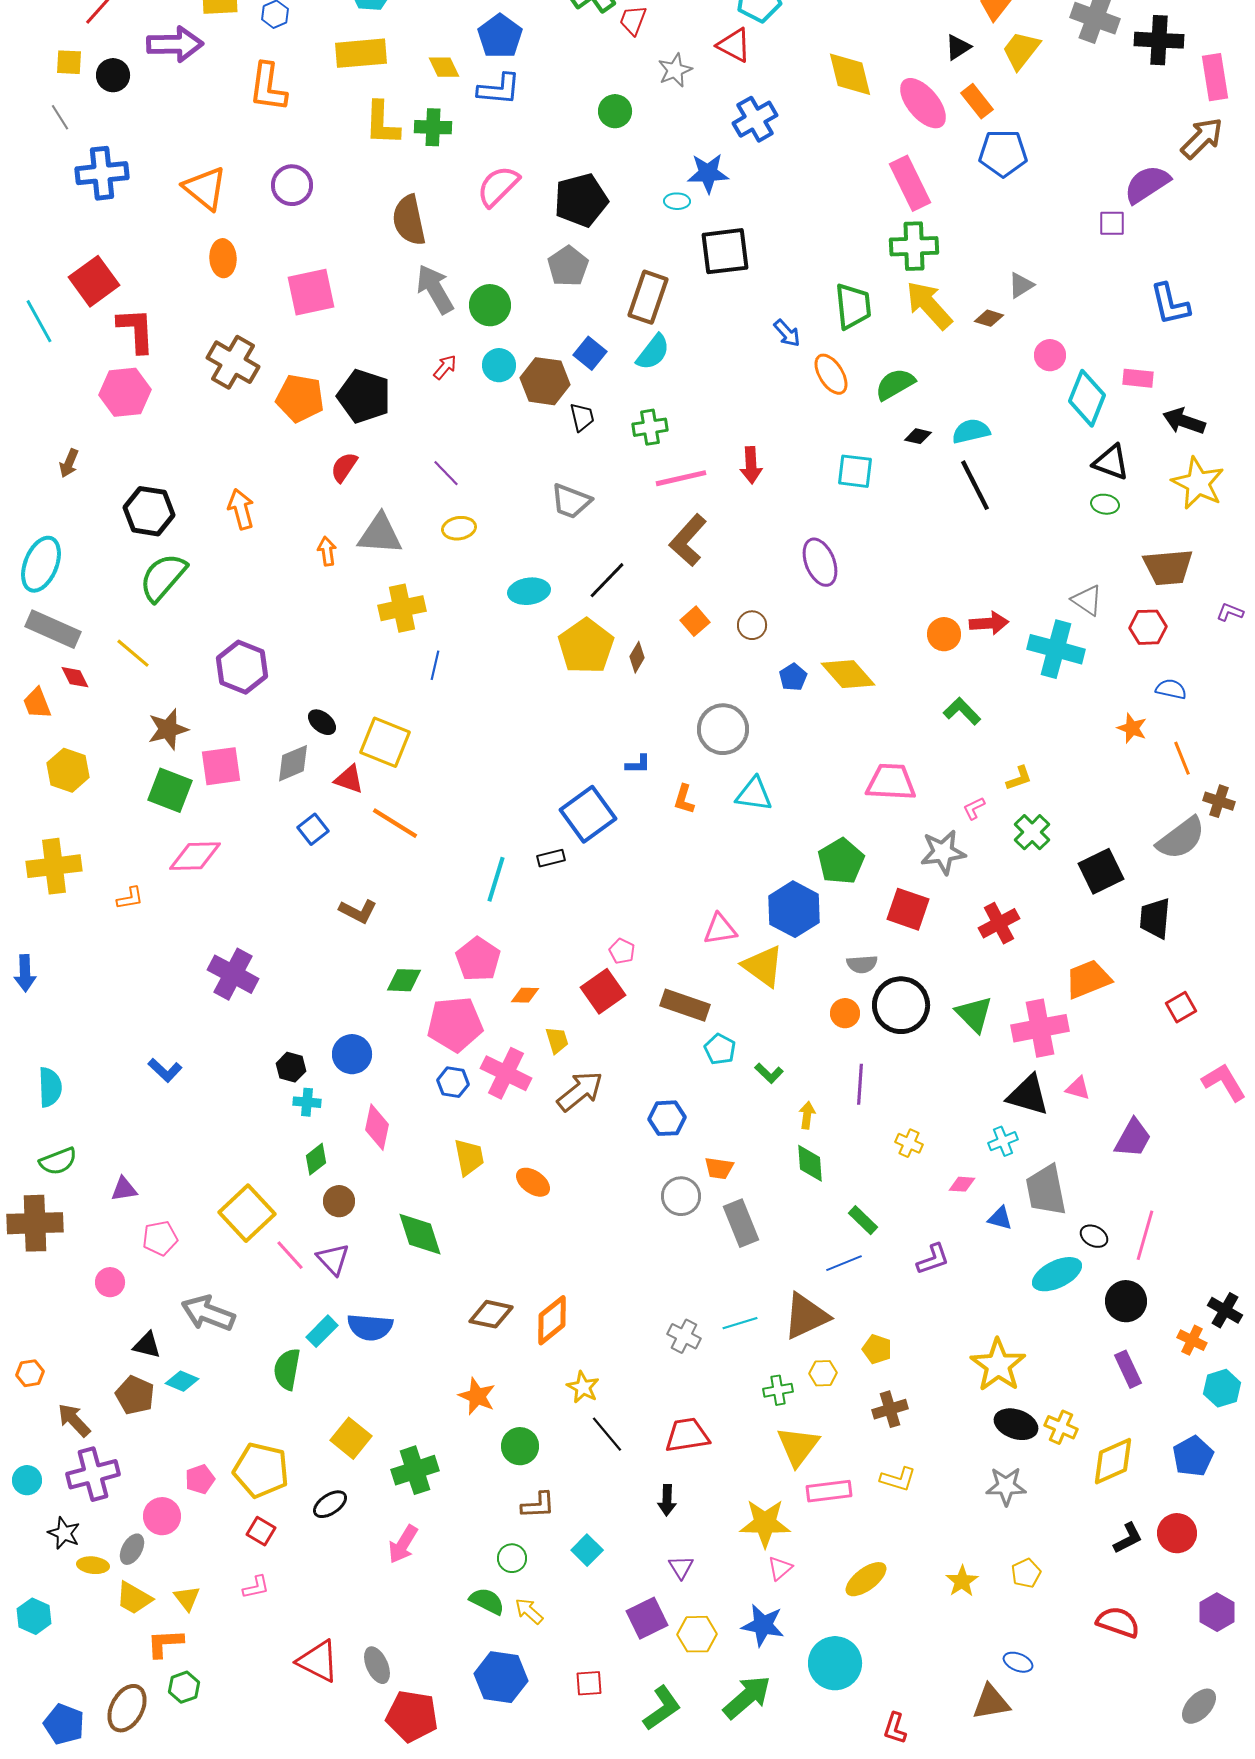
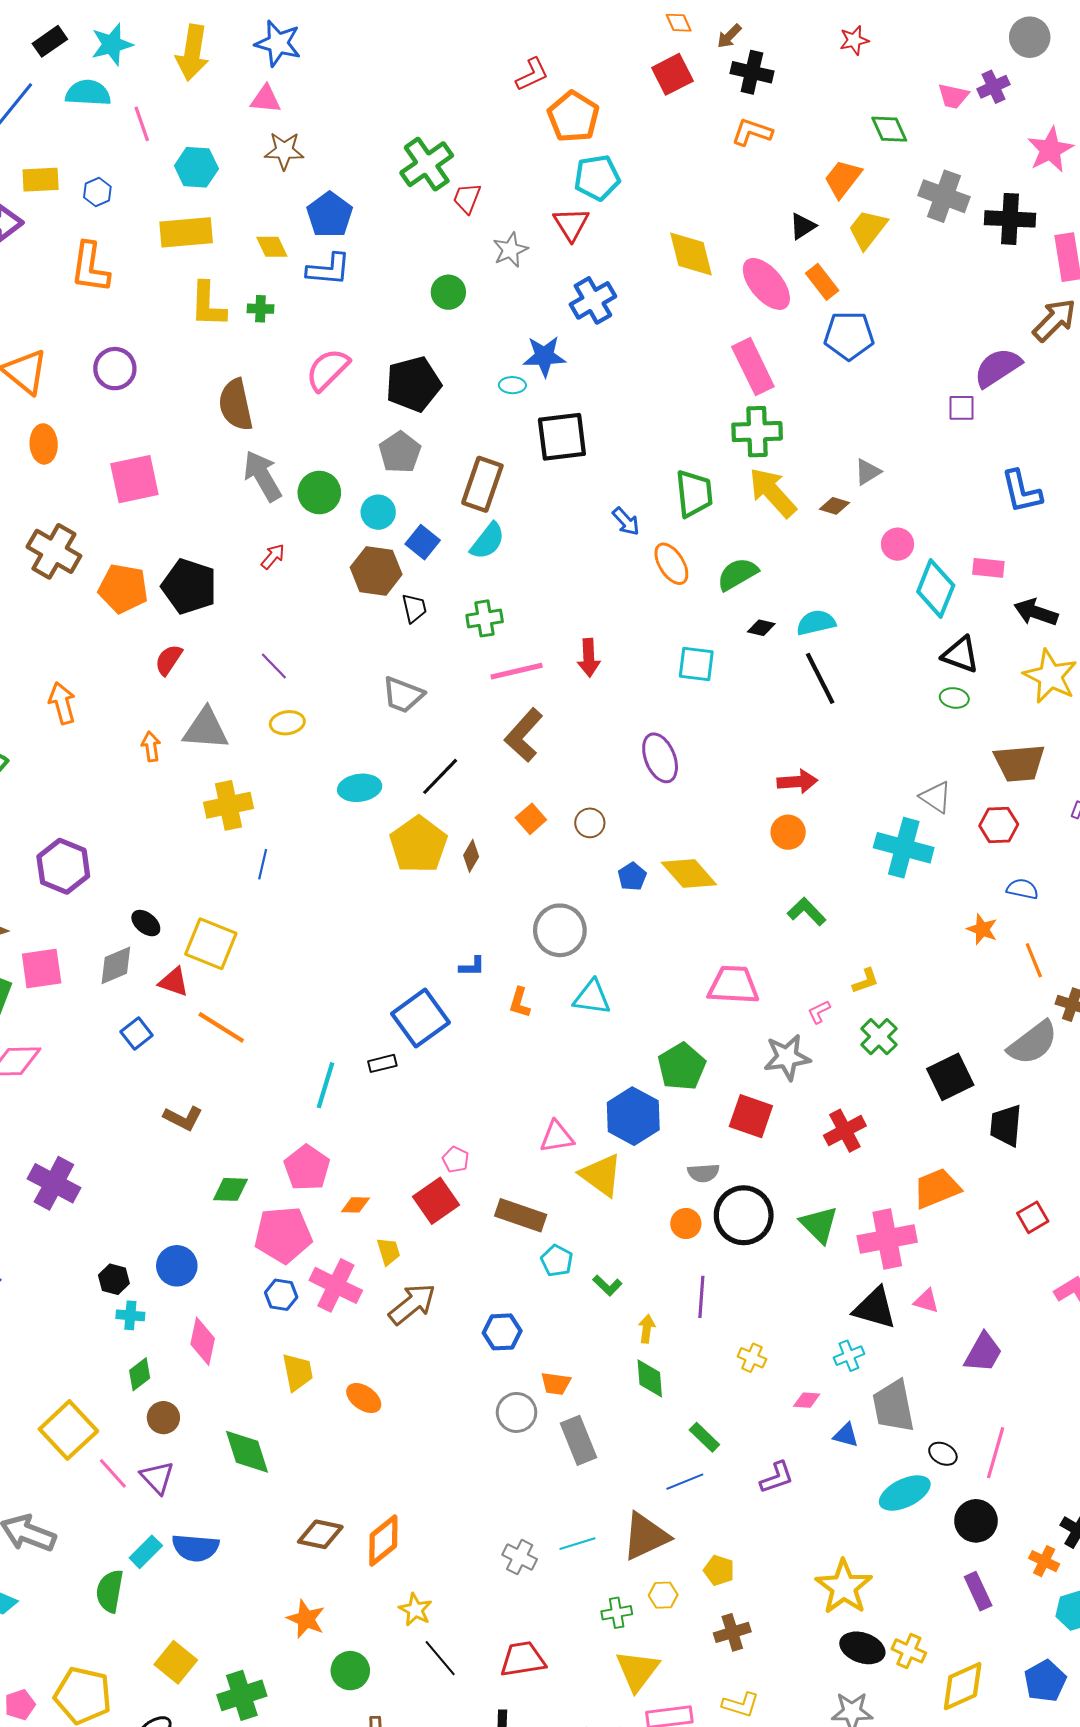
red triangle: (734, 45) -> (571, 224), turned 30
green cross: (433, 127) -> (260, 309), size x0.7
cyan circle: (499, 365) -> (378, 512), moved
red arrow: (989, 623) -> (797, 782), moved

